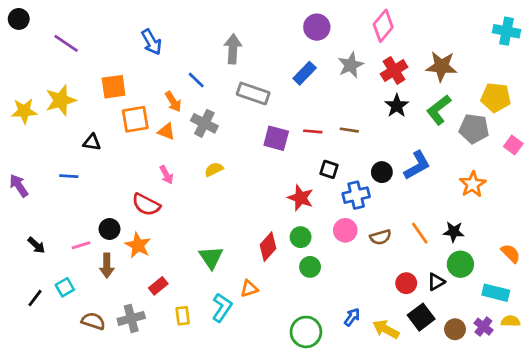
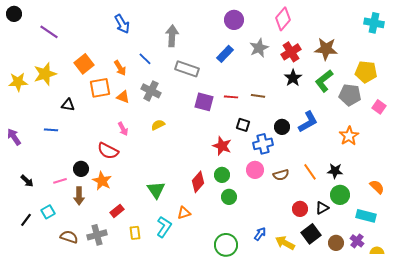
blue arrow: (152, 42) -> (122, 24), moved
orange square: (114, 87) -> (84, 64), turned -30
orange arrow: (173, 102) -> (120, 68), moved
yellow semicircle: (511, 321) -> (377, 251), moved

